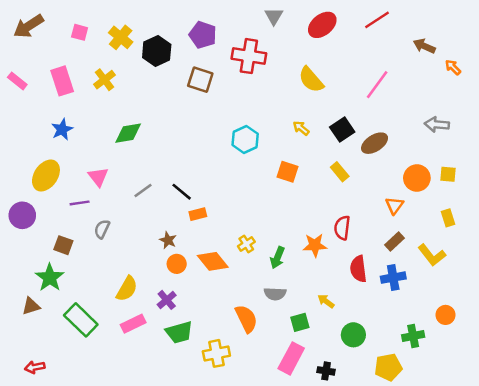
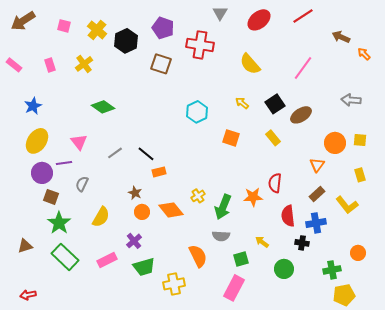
pink rectangle: (62, 81) -> (50, 65), size x0.6
blue star: (62, 129) -> (33, 106), moved
green diamond: (128, 133) -> (103, 107), turned 45
purple circle: (22, 215) -> (42, 173), moved
green arrow: (277, 258) -> (223, 207), size x1.4
green star: (50, 278) -> (59, 223), moved
yellow semicircle: (127, 289) -> (101, 217), moved
yellow pentagon: (388, 367) -> (344, 295), moved
black cross: (326, 371) -> (302, 243), moved

